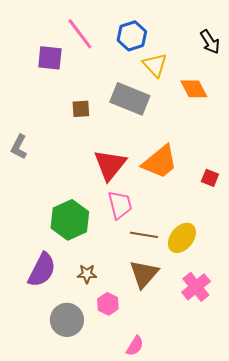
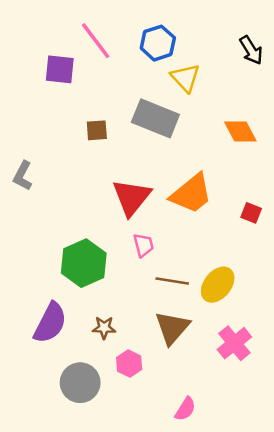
orange diamond: (194, 89) -> (240, 132), moved
pink trapezoid: (120, 205) -> (143, 245), size x0.7
pink semicircle: (135, 346) -> (185, 409), moved

